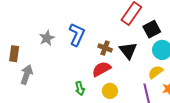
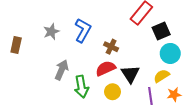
black triangle: (128, 51) -> (130, 74), moved
gray arrow: (27, 75) -> (62, 70), moved
green arrow: (80, 88) -> (81, 87), size x1.5

